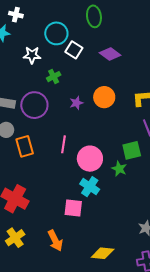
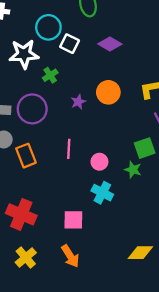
white star: (32, 55) -> (24, 54), size x1.5
pink circle: (90, 159) -> (99, 162), size x0.6
pink square: (73, 208) -> (73, 220), moved
yellow diamond: (103, 253) -> (140, 253), moved

